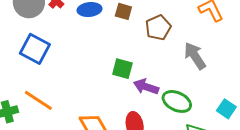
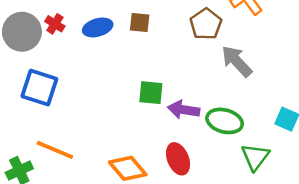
brown pentagon: (158, 28) -> (206, 24), moved

